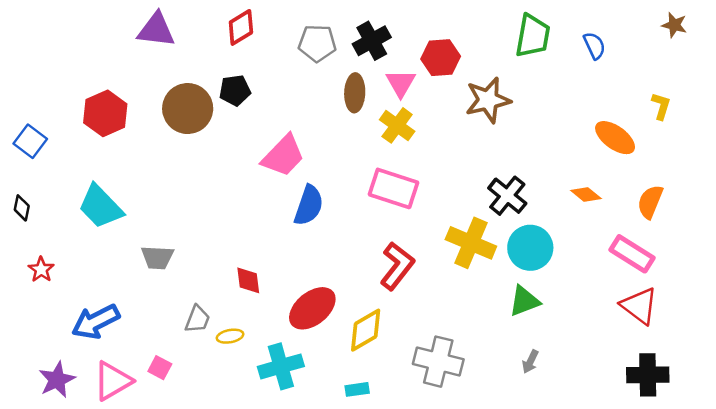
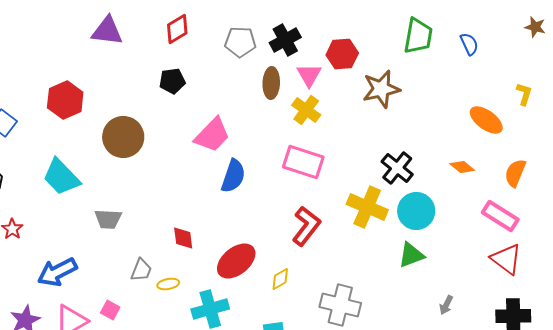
brown circle: (188, 109) -> (123, 137), moved
yellow diamond: (366, 330) -> (280, 279), size x0.6
gray arrow: (530, 362) -> (446, 305), moved

